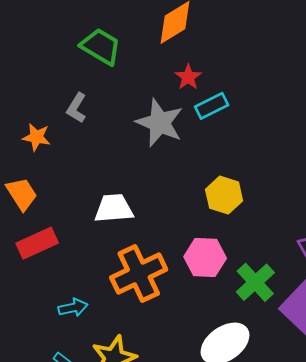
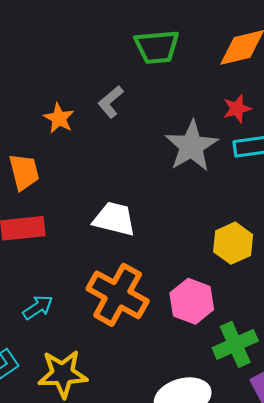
green trapezoid: (101, 47) -> (157, 47), turned 126
orange cross: (139, 273) -> (118, 295), turned 36
cyan arrow: (73, 308) -> (38, 307), turned -40

